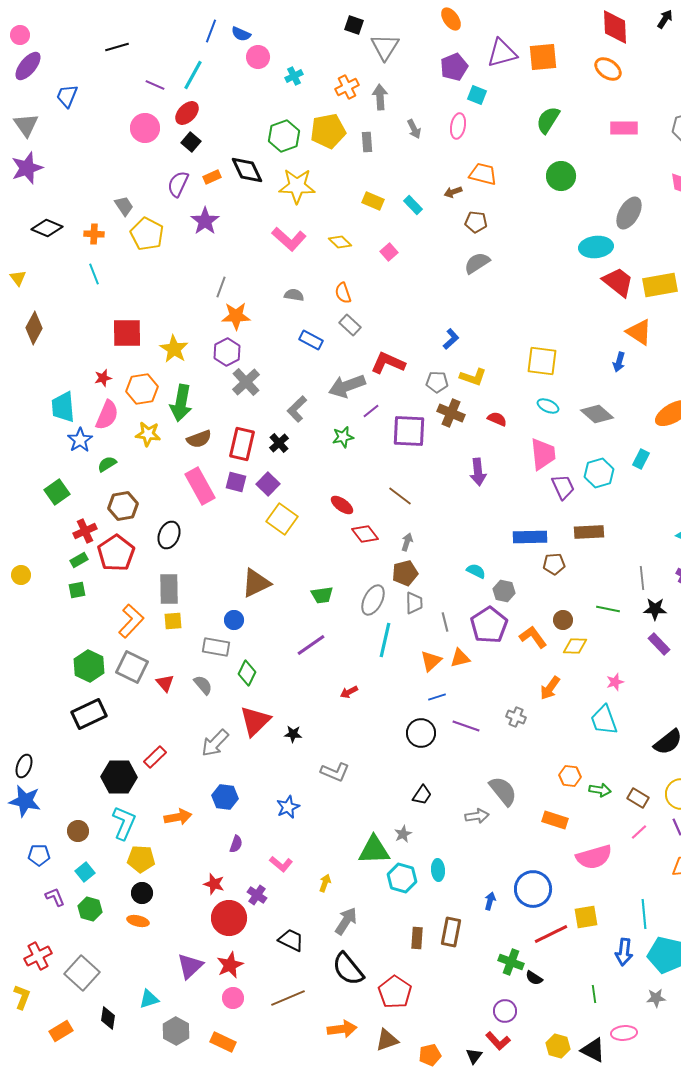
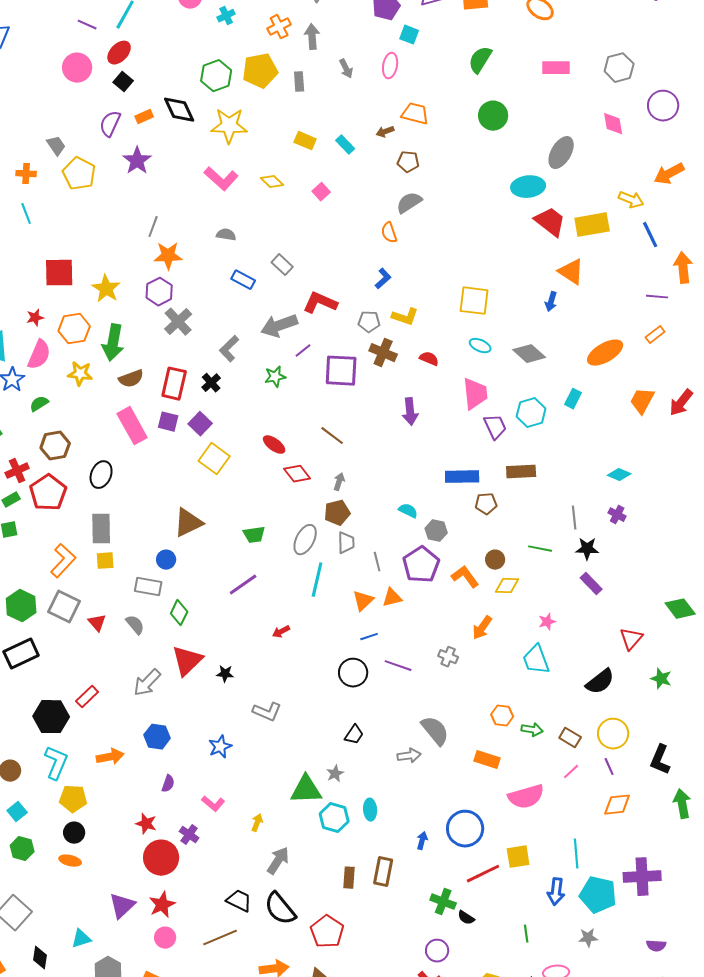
orange semicircle: (343, 293) -> (389, 233), moved
black trapezoid: (291, 940) -> (239, 901), moved

